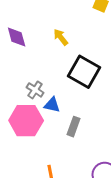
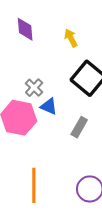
gray rectangle: (74, 127) -> (79, 127), moved

